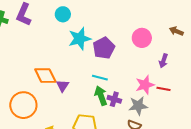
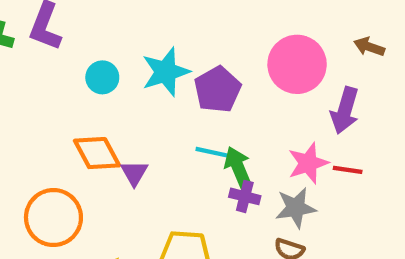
cyan circle: (63, 14) -> (102, 77), moved
pink circle: (142, 38) -> (297, 64), size x1.4
purple arrow: (163, 61) -> (345, 110), size x1.5
green arrow: (101, 96) -> (238, 168), moved

